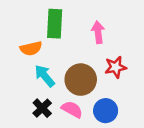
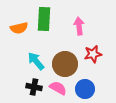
orange semicircle: (31, 48) -> (19, 28), moved
black cross: (42, 108) -> (34, 87), turned -35

